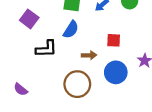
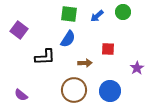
purple square: (29, 19) -> (19, 30), moved
blue circle: (116, 72) -> (110, 91), moved

